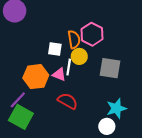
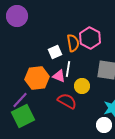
white square: (55, 49) -> (55, 52), turned -32
yellow circle: (79, 56) -> (82, 86), moved
green square: (21, 117) -> (23, 116), turned 35

